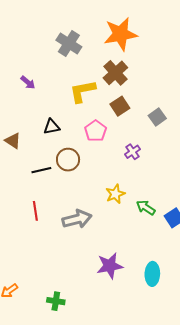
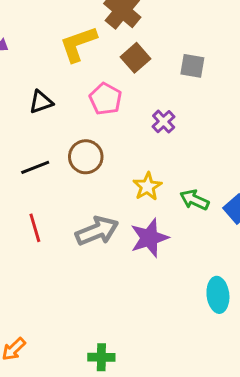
gray square: (157, 117) -> (192, 66), turned -36
brown circle: (68, 160) -> (86, 157), moved
purple star: (110, 266) -> (149, 238), moved
green cross: (56, 301) -> (101, 357), moved

